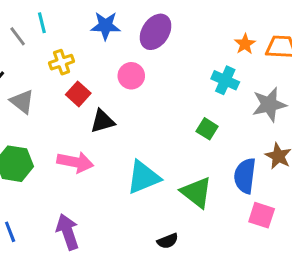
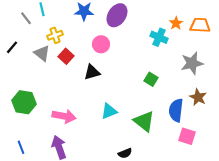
cyan cross: (225, 80) -> (159, 37), moved
gray triangle: (22, 102) -> (42, 53), moved
black triangle: (102, 121) -> (92, 72), moved
pink arrow: (75, 162) -> (64, 116), moved
cyan triangle: (143, 177) -> (109, 111), size x0.7

